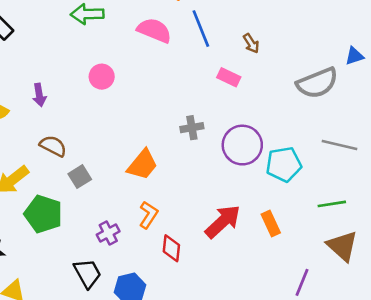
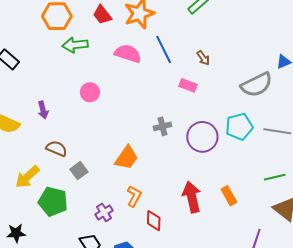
cyan pentagon: (284, 164) -> (239, 127), moved
red arrow: (223, 222) -> (192, 197), turned -56

